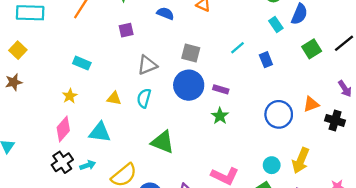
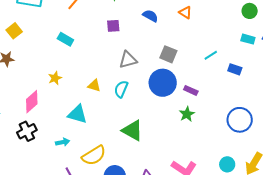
cyan rectangle: (276, 25) -> (248, 39), turned -48
blue rectangle: (266, 60) -> (235, 69), turned -56
cyan rectangle: (82, 63) -> (65, 39), moved
pink diamond: (63, 129) -> (32, 102), moved
black cross: (62, 162) -> (27, 131), moved

